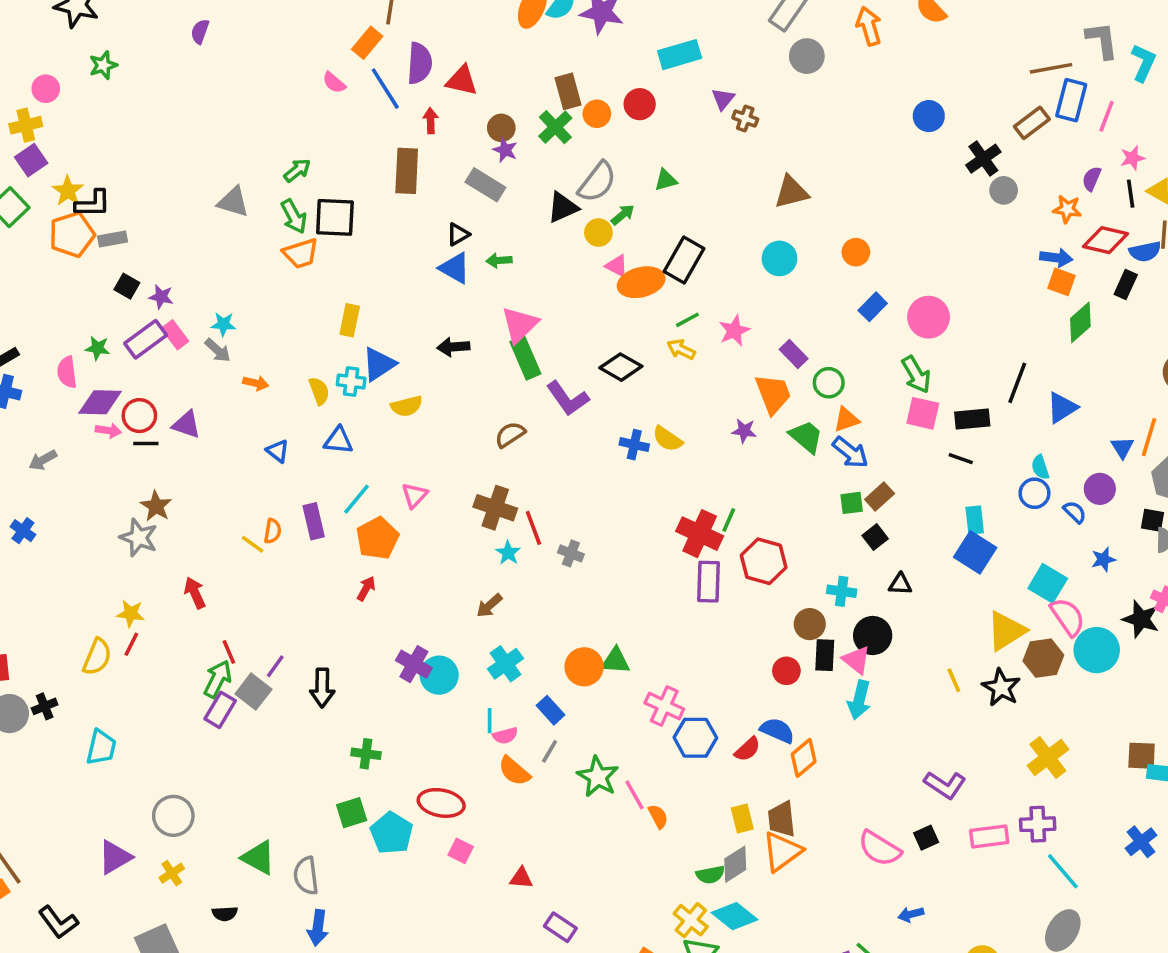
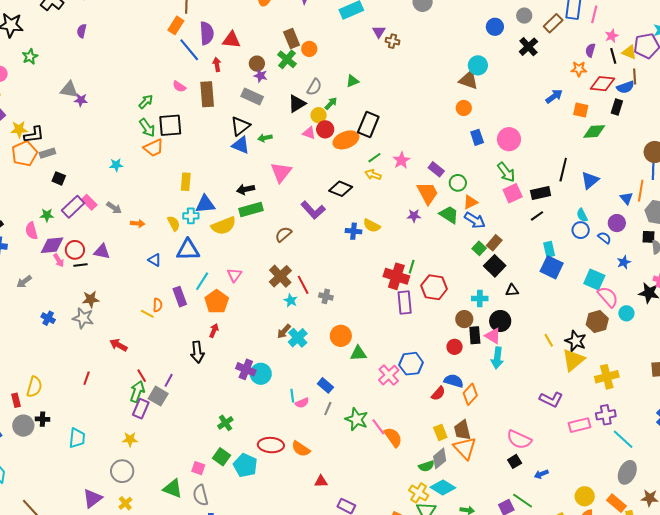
pink semicircle: (334, 83) -> (179, 87), moved
red circle: (640, 104) -> (325, 129), moved
gray semicircle: (597, 182) -> (314, 87), size x0.7
gray circle: (1004, 190) -> (524, 16), moved
yellow star: (68, 191) -> (19, 129), turned -30
brown triangle: (791, 192) -> (469, 80), moved, turned 40
gray triangle: (233, 202) -> (69, 90), moved
black triangle: (458, 234) -> (240, 126), size x1.5
cyan circle: (779, 258) -> (478, 65), moved
blue arrow: (1056, 258) -> (554, 96), moved, turned -36
pink triangle: (617, 266) -> (309, 133), moved
purple star: (161, 297) -> (81, 100), moved
blue rectangle: (873, 307) -> (477, 137), turned -56
green diamond: (1080, 322) -> (594, 131), turned 45
cyan star: (223, 324) -> (116, 165), moved
green rectangle: (525, 358) -> (251, 209), moved, turned -75
blue triangle: (379, 364) -> (205, 204), turned 35
yellow semicircle: (407, 406) -> (224, 226), size x1.4
pink square: (923, 413) -> (513, 193), turned -30
pink arrow: (108, 431) -> (59, 260), turned 56
blue triangle: (338, 441) -> (188, 250), size x1.4
black line: (961, 459) -> (537, 216), turned -48
green square: (852, 503) -> (479, 248), turned -32
brown star: (156, 506) -> (91, 299), turned -30
brown cross: (495, 508) -> (280, 276), turned 35
blue cross: (23, 531) -> (48, 318), moved
black square: (875, 537) -> (495, 266), size x1.5
red arrow: (195, 593) -> (118, 345), turned -30
yellow star: (131, 614) -> (130, 439), moved
yellow triangle: (1006, 631) -> (573, 360), moved
cyan circle: (1097, 650) -> (626, 313), size x0.6
yellow semicircle: (97, 657) -> (34, 387), moved
cyan cross: (506, 664) -> (298, 338), moved
orange circle: (584, 667) -> (341, 336), moved
black arrow: (322, 688) -> (197, 352), moved
black cross: (45, 706) -> (42, 419), turned 32
pink cross: (664, 706) -> (389, 375), turned 30
blue hexagon: (695, 738) -> (411, 364), moved
green cross: (366, 754) -> (225, 423), turned -35
yellow cross: (1048, 758) -> (607, 377), turned 30
orange semicircle: (514, 771) -> (301, 449), moved
green square: (352, 813) -> (222, 457), turned -30
orange semicircle: (658, 816) -> (393, 437), size x1.5
black square: (926, 838) -> (515, 461), moved
pink square: (461, 851) -> (198, 468), moved
orange triangle: (782, 852) -> (465, 448), turned -30

